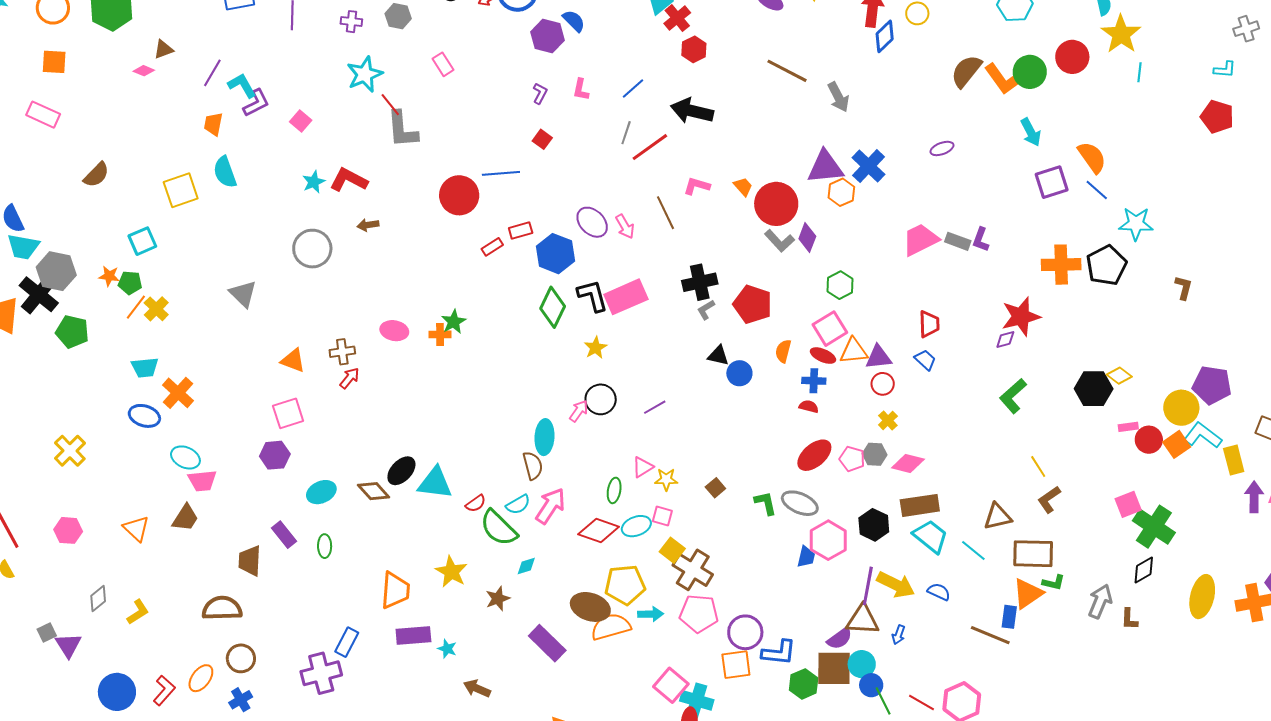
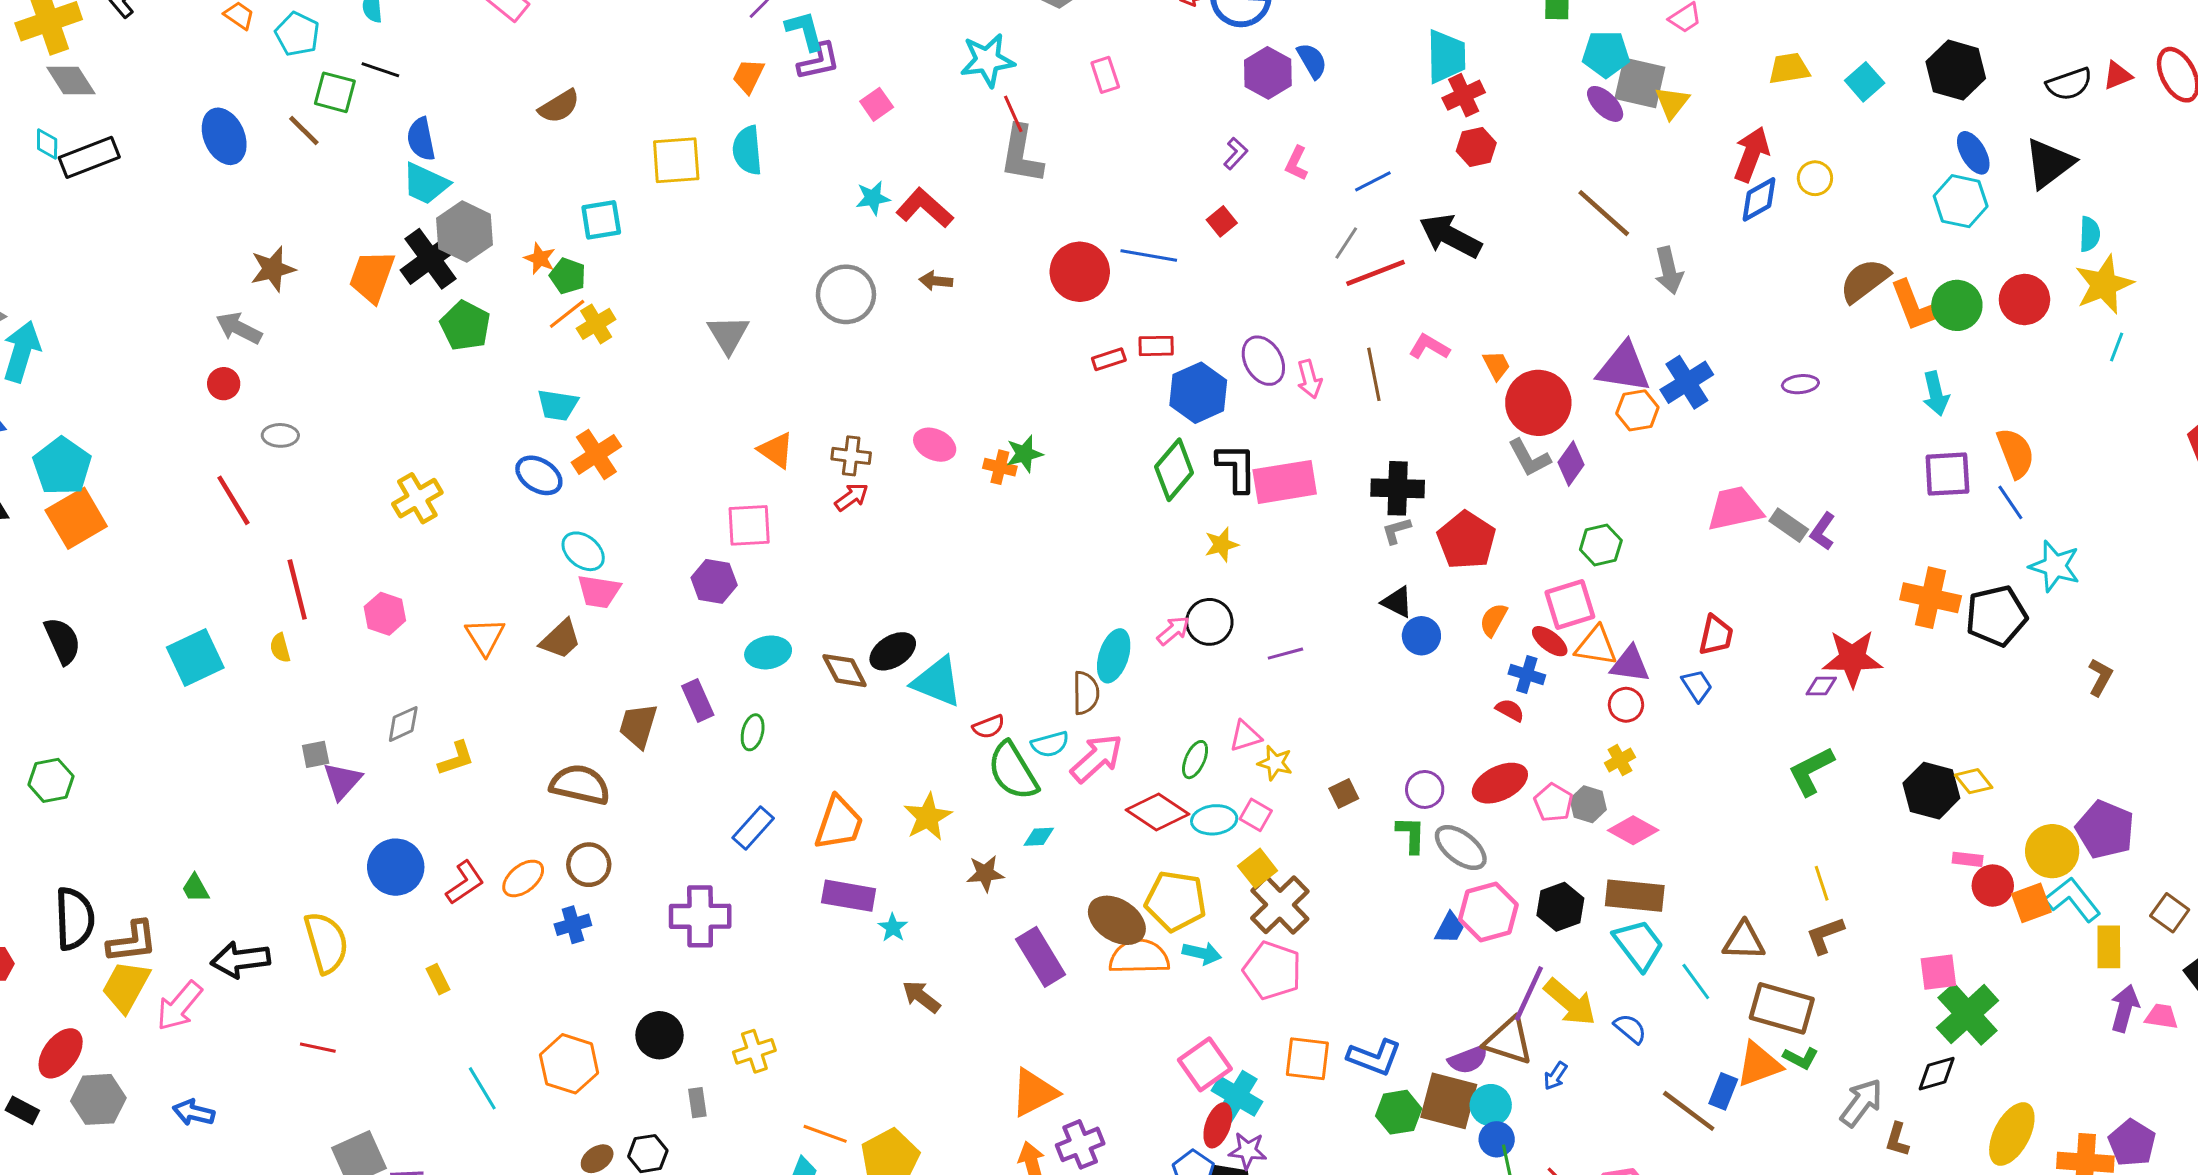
purple circle: (745, 632) -> (1425, 789), moved, size x0.7
blue rectangle: (347, 642) -> (753, 828), moved

